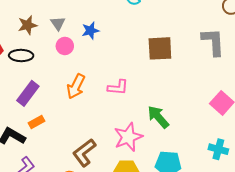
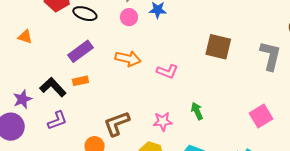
orange arrow: (76, 86) -> (128, 59), turned -120
green arrow: (158, 117) -> (197, 111), size x0.7
pink star: (128, 137) -> (163, 121), size x0.7

